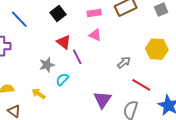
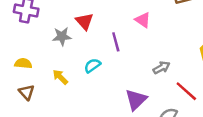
red triangle: (64, 42) -> (84, 21), moved
gray arrow: (124, 62) -> (161, 68), moved
gray star: (47, 65) -> (62, 36), moved

